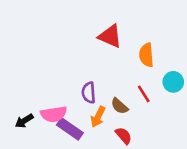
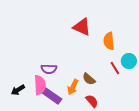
purple semicircle: (89, 93) -> (49, 69), moved, turned -84
red line: (144, 94) -> (115, 68), moved
pink semicircle: (54, 114) -> (40, 85), turned -84

